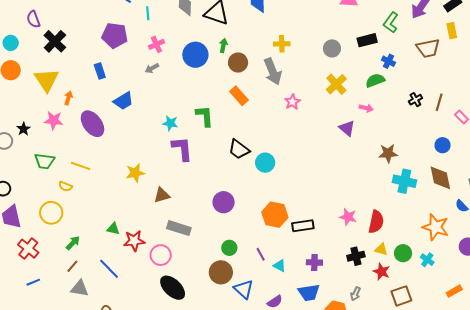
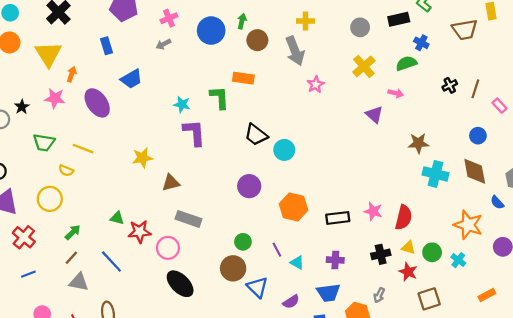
orange rectangle: (239, 96) -> (243, 78), moved, turned -42
purple circle: (224, 202) -> (249, 186), moved
black rectangle: (303, 226) -> (338, 218), moved

